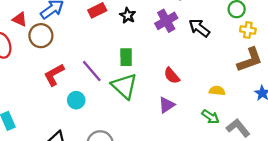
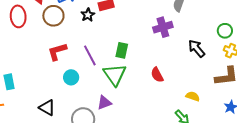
black star: (128, 15) -> (88, 15), moved
black arrow: (199, 28) -> (197, 48), moved
purple triangle: (167, 105) -> (104, 103), moved

